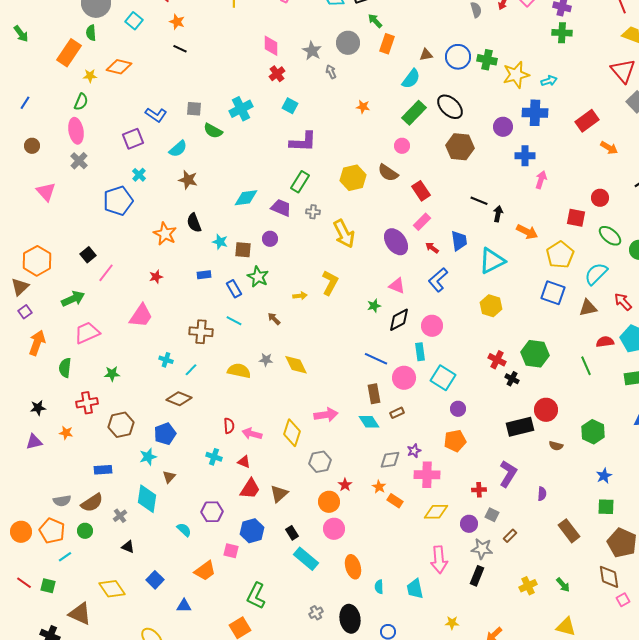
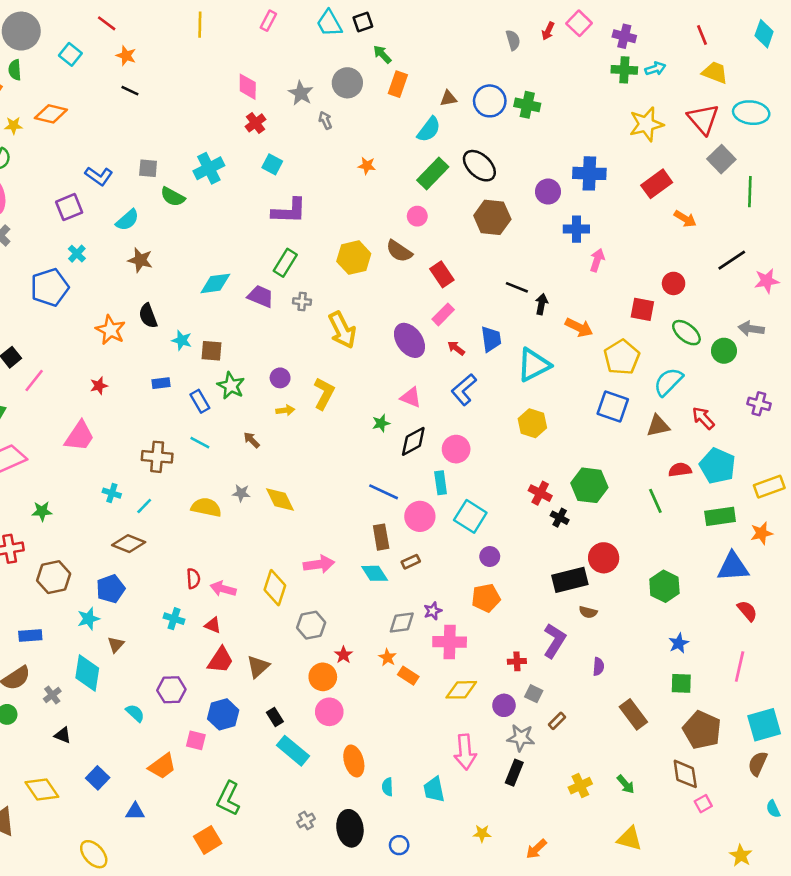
yellow star: (516, 75) -> (646, 124), moved
cyan arrow: (549, 81) -> (655, 69), moved
purple circle: (270, 239) -> (280, 378), moved
brown semicircle: (556, 446) -> (588, 612), moved

